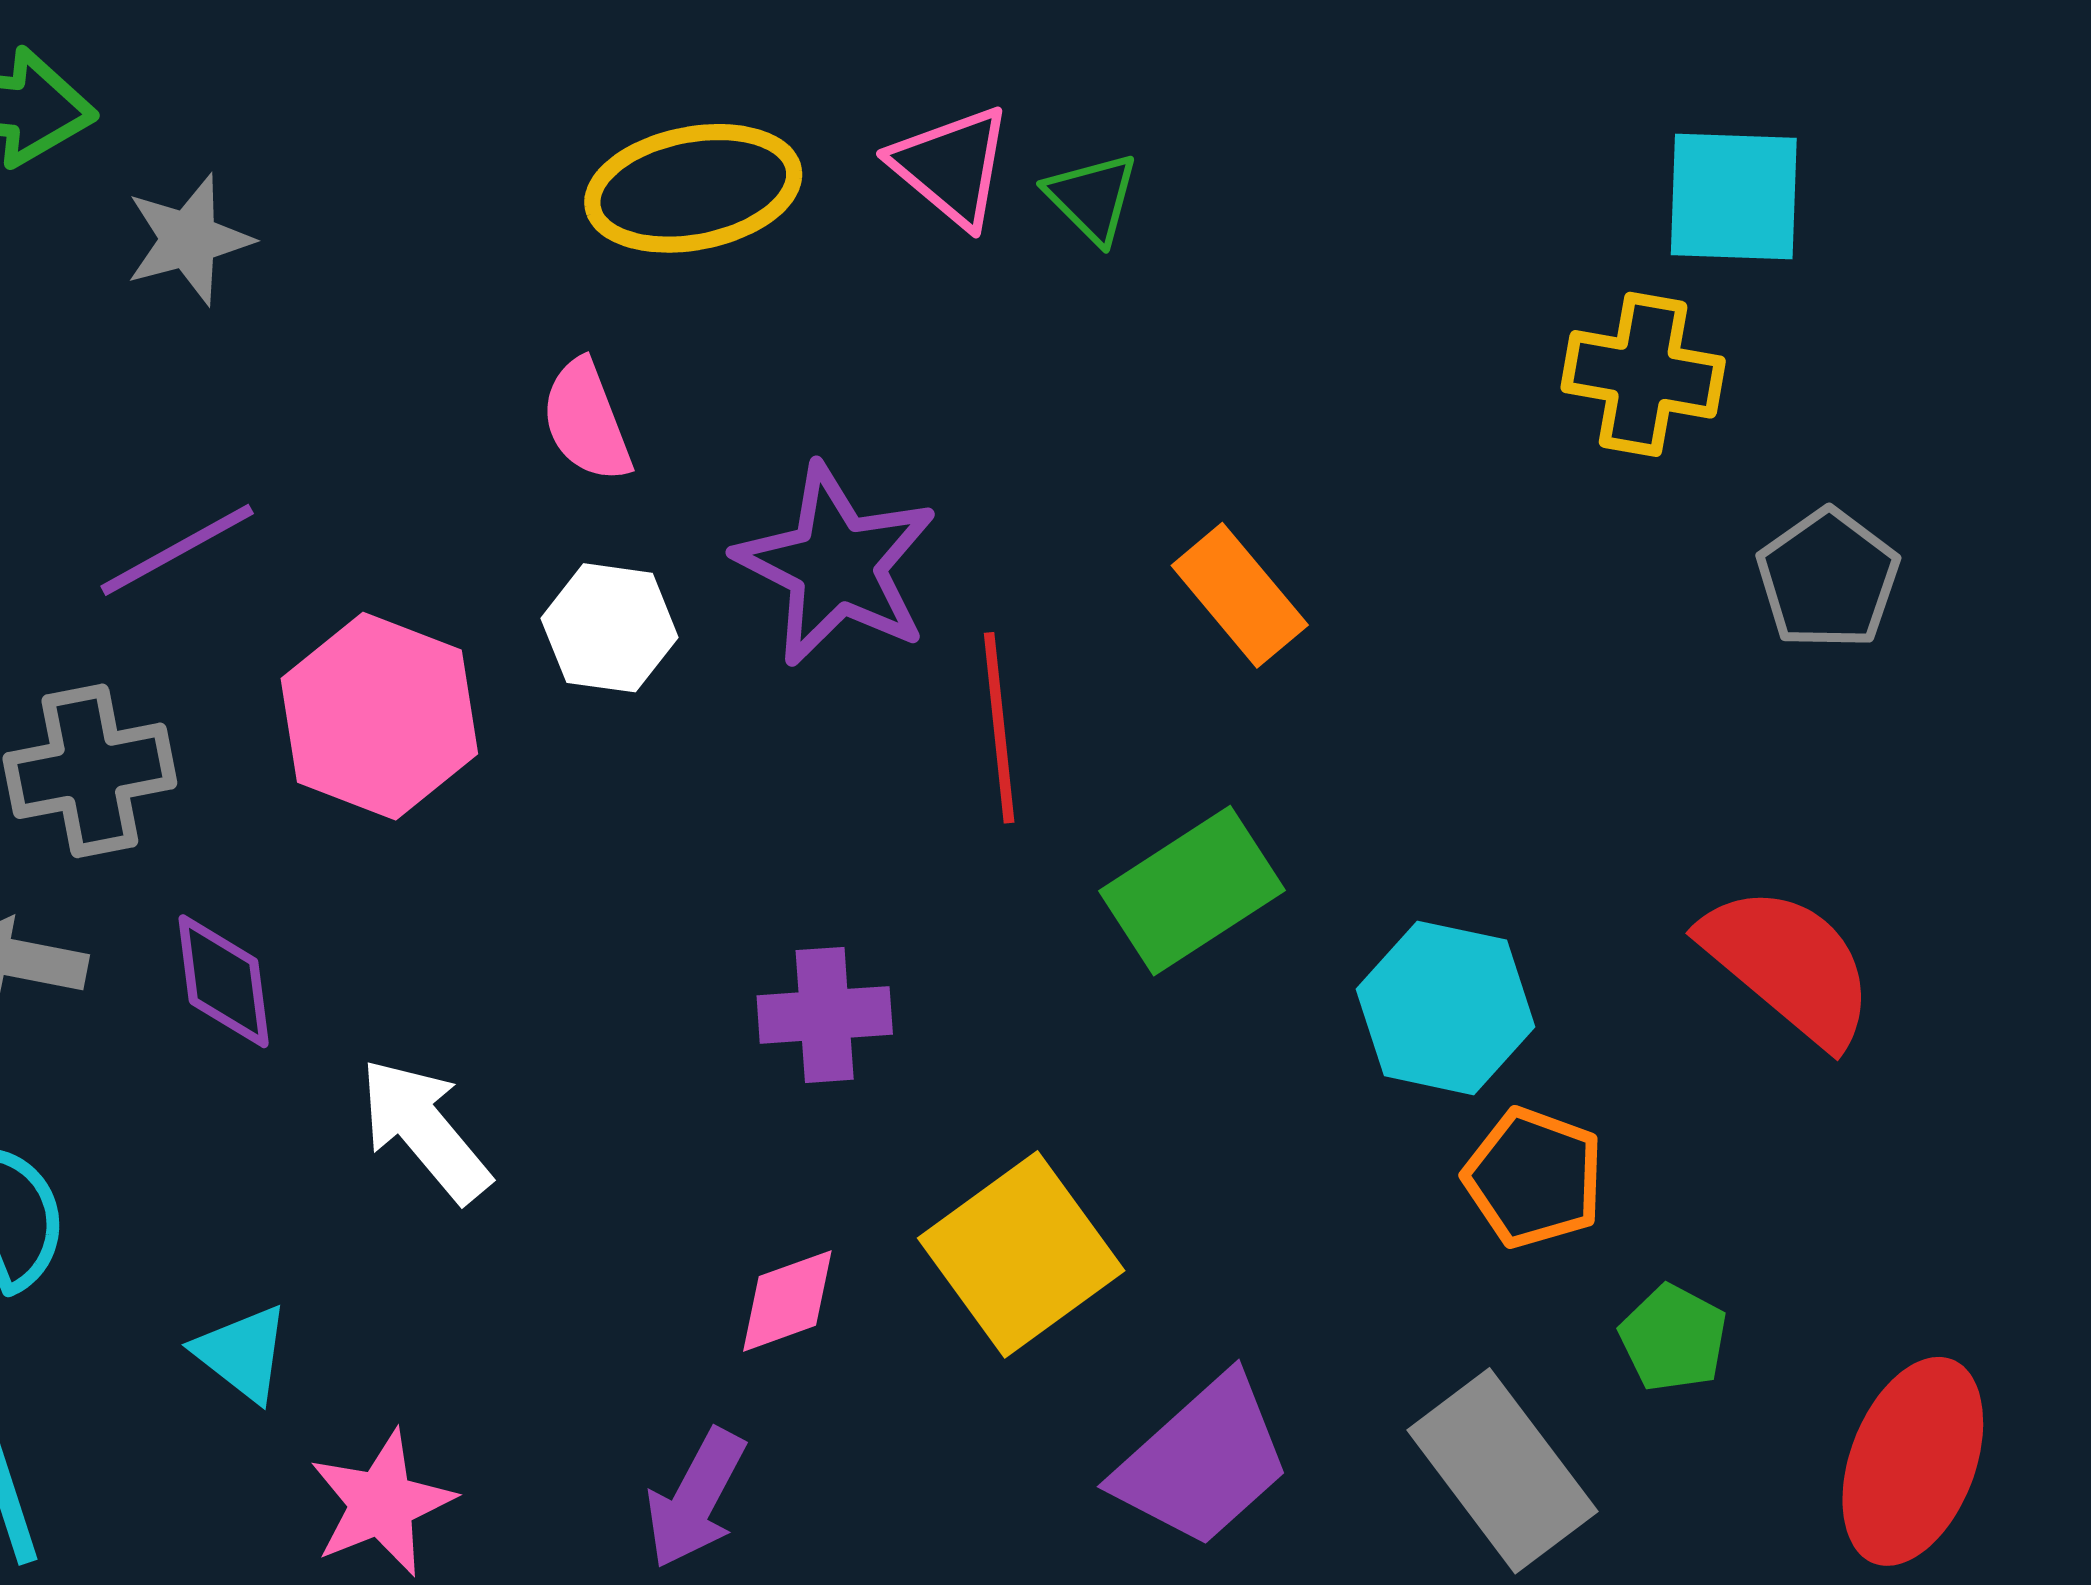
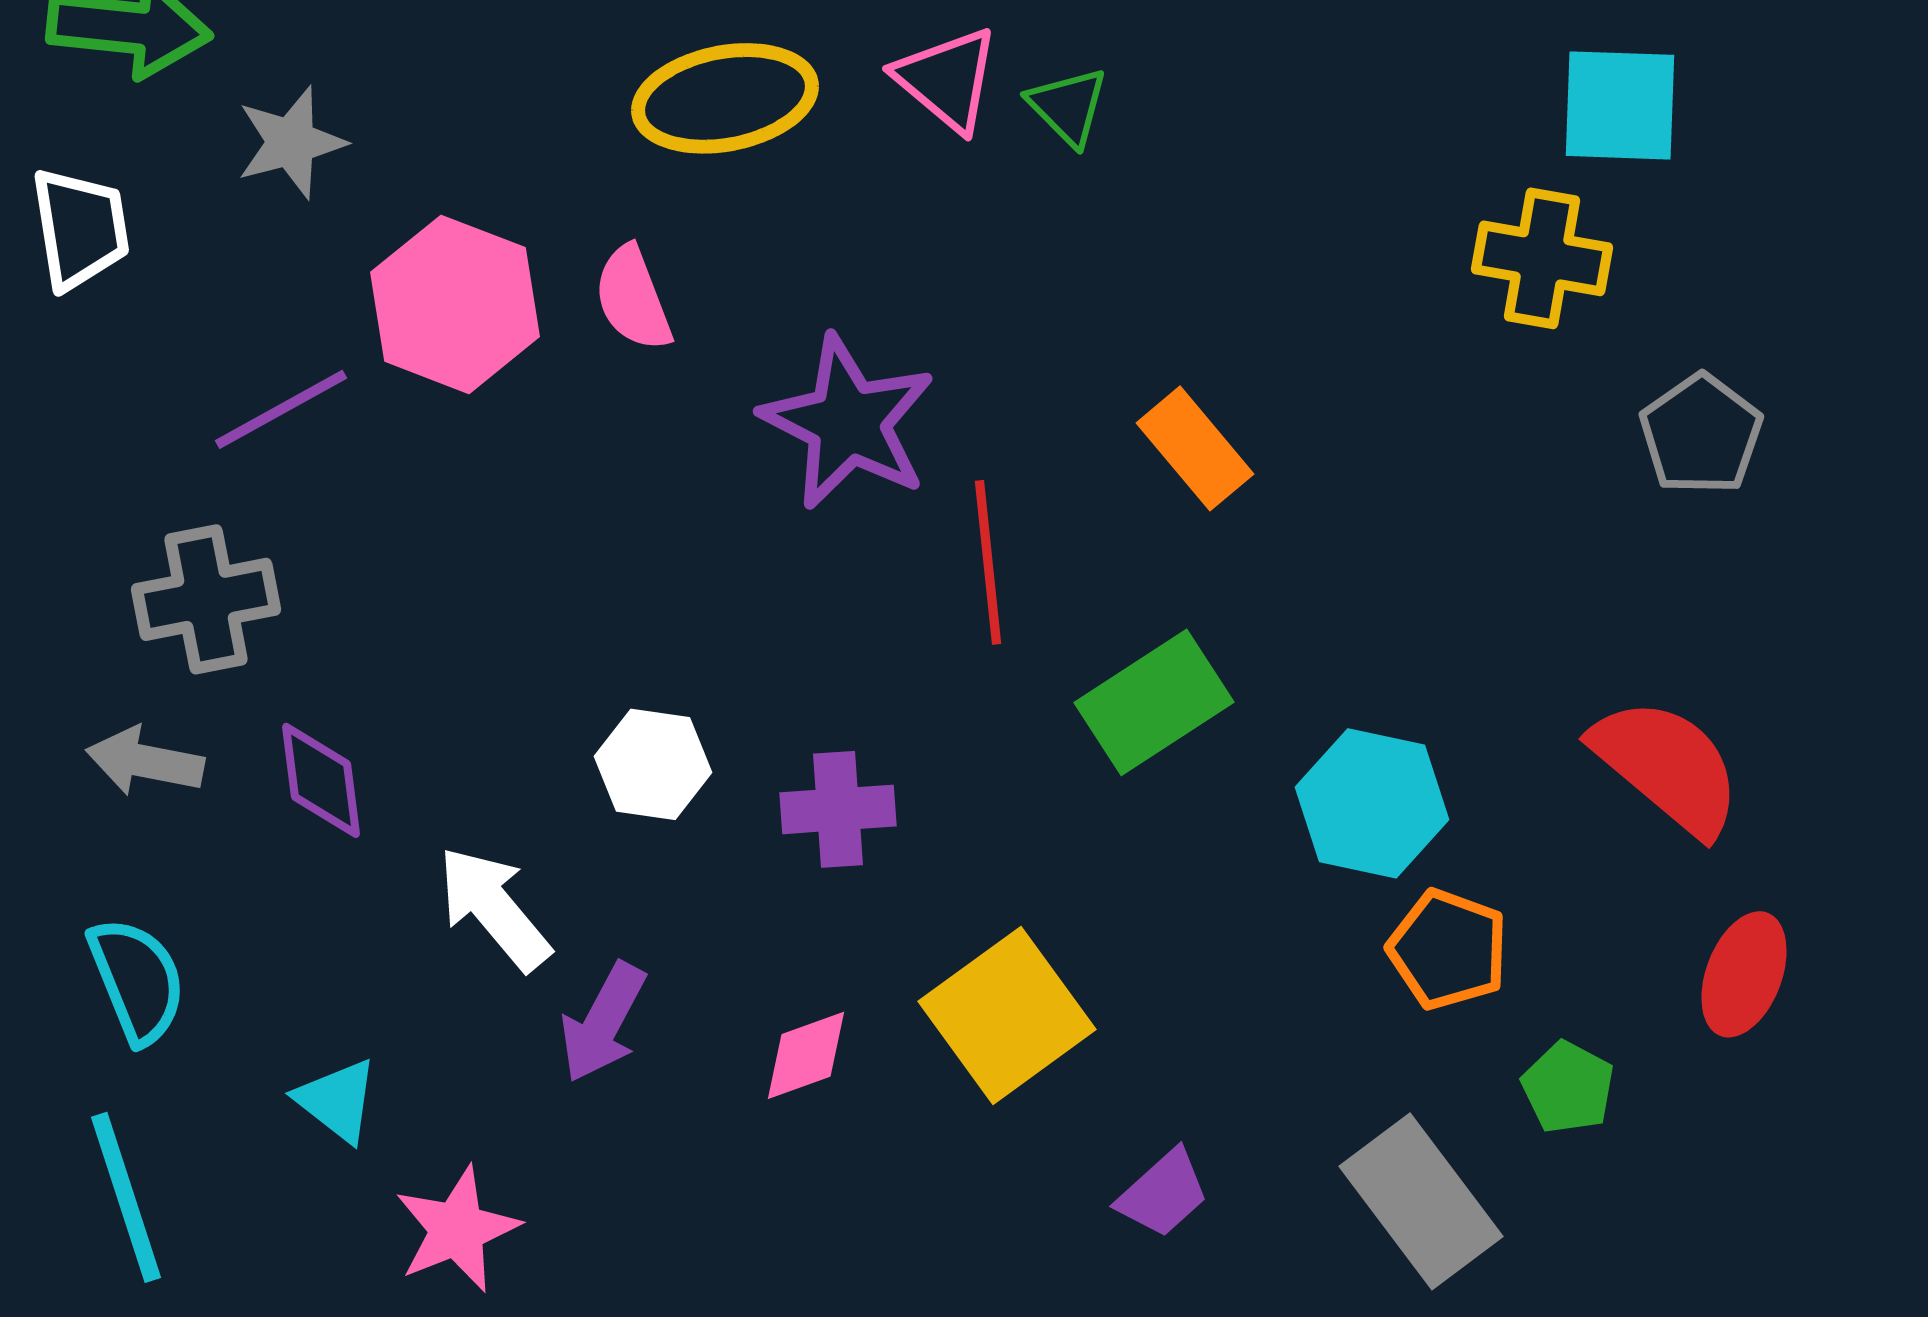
white hexagon: (610, 628) -> (653, 764), moved
pink hexagon: (379, 716) -> (455, 304), moved
purple trapezoid: (1202, 1461) -> (1163, 1193), size x0.6
red ellipse: (1913, 1461) -> (1744, 974), moved, size x0.7
purple arrow: (696, 1499) -> (603, 1022), moved

